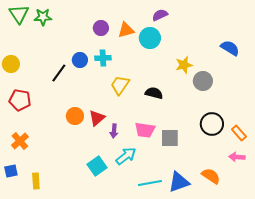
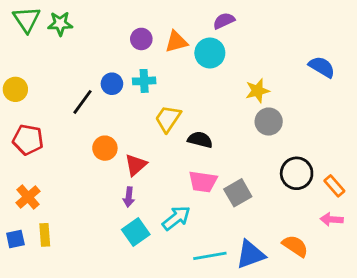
gray circle: (203, 81) -> (269, 122), moved
black semicircle: (154, 93) -> (200, 140), moved
orange circle: (75, 116) -> (105, 148), moved
purple arrow: (114, 131) -> (129, 197), moved
gray square: (170, 138) -> (238, 193), turned -30
yellow rectangle: (36, 181) -> (45, 235), moved

